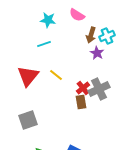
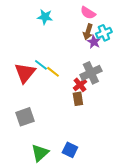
pink semicircle: (77, 15) -> (88, 13), moved
cyan line: (44, 44) -> (41, 65), moved, turned 56
purple star: (97, 53) -> (94, 42), moved
gray cross: (99, 89) -> (91, 73), moved

